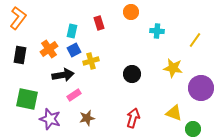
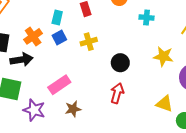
yellow cross: (91, 61) -> (89, 42), moved
black arrow: (63, 75) -> (21, 60), moved
pink rectangle: (74, 95) -> (59, 85), size x1.5
red arrow: (133, 118) -> (117, 93), moved

